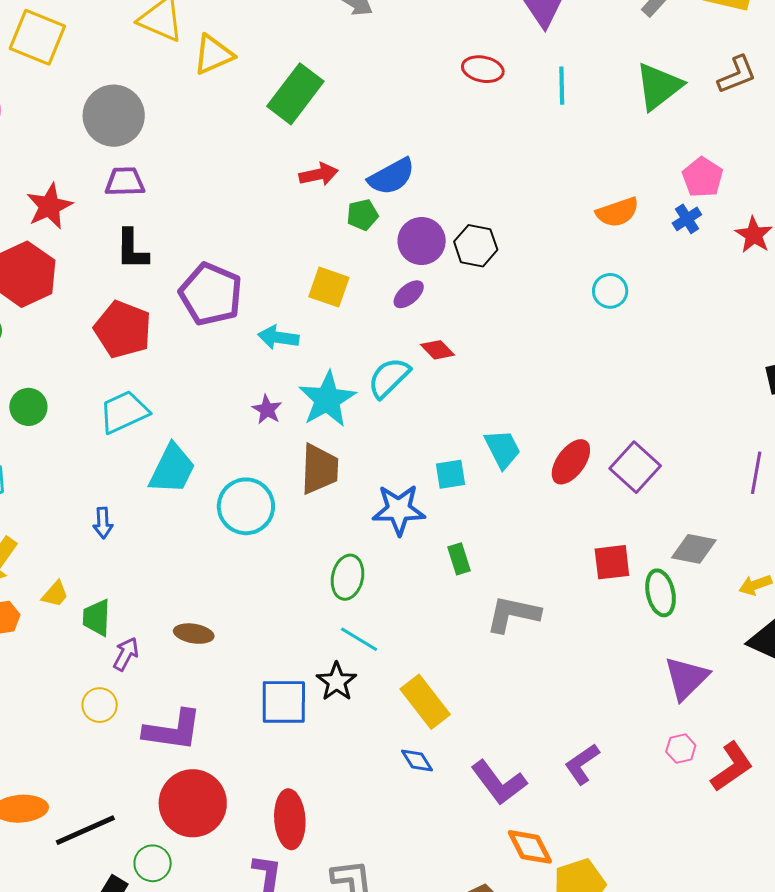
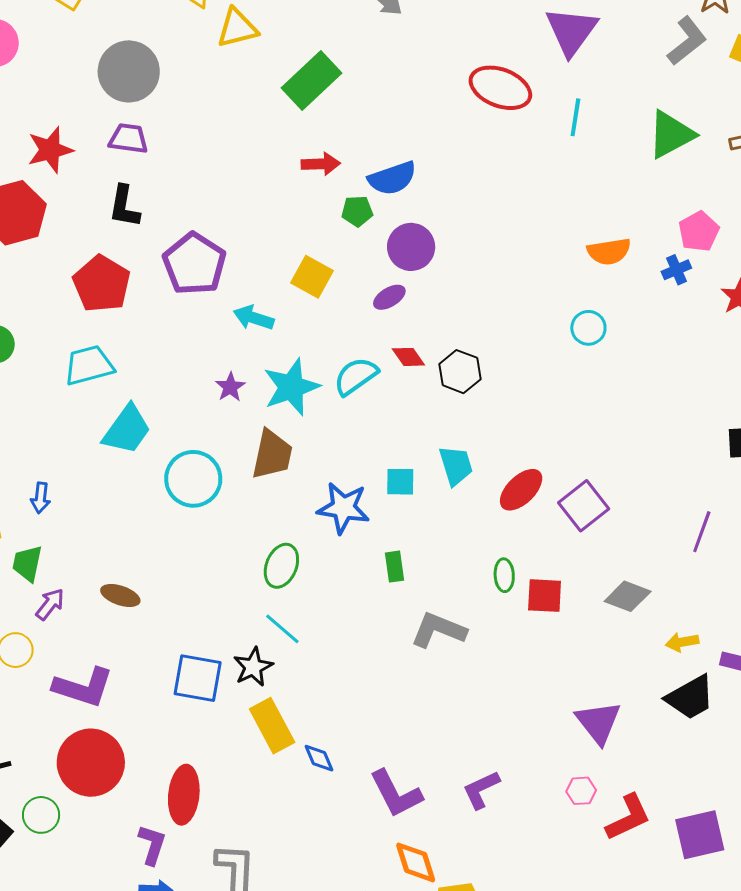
red ellipse: (483, 69) -> (500, 88), size x1.5
black hexagon: (476, 246) -> (460, 372), moved
blue arrow: (103, 523) -> (41, 498), moved
green ellipse: (661, 593) -> (504, 575), moved, size x0.7
purple triangle: (686, 678) -> (598, 722), turned -33
yellow rectangle: (425, 702) -> (272, 726), moved

